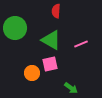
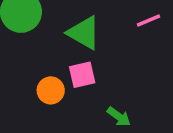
pink line: (81, 44) -> (148, 21), moved

